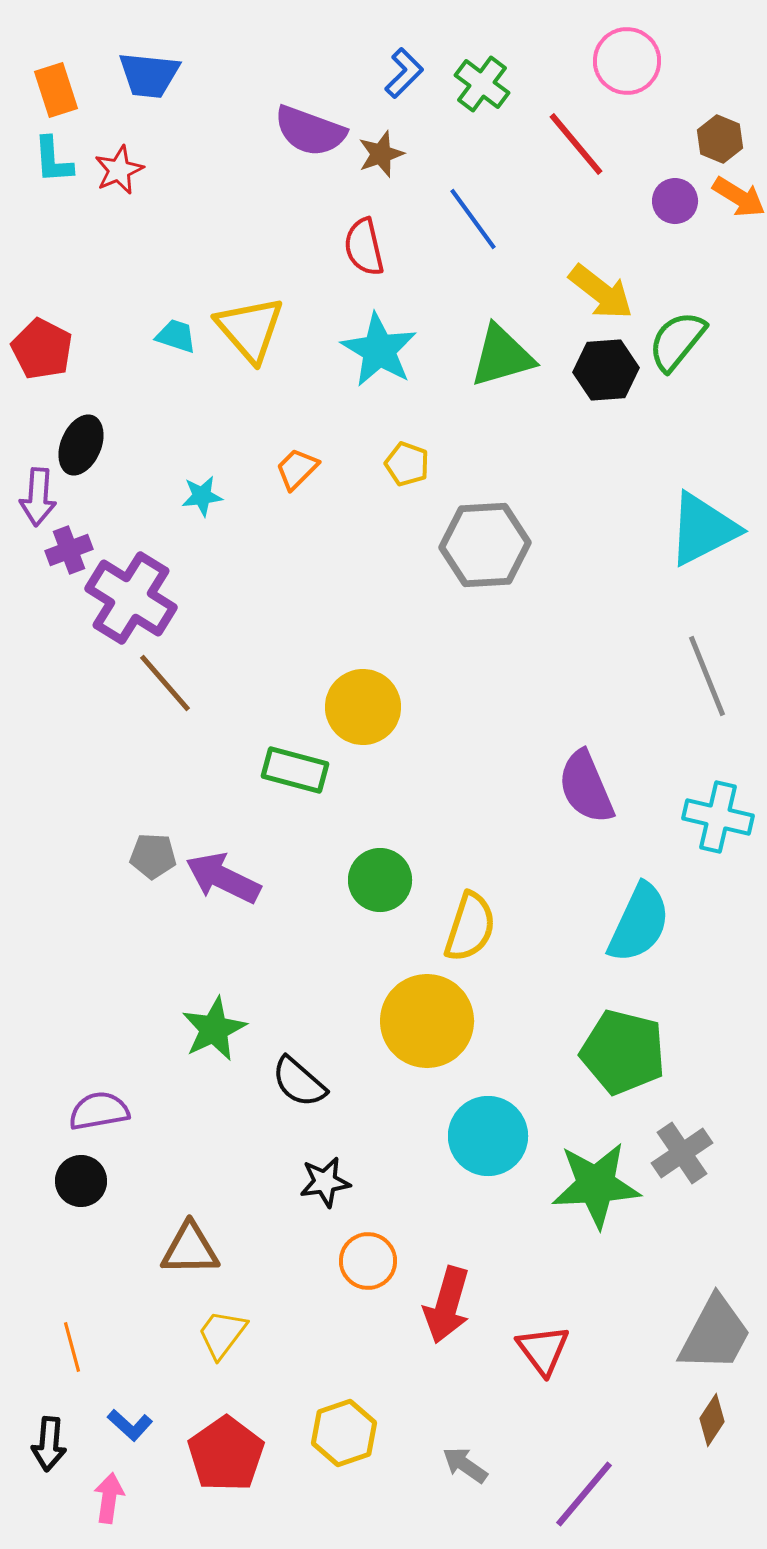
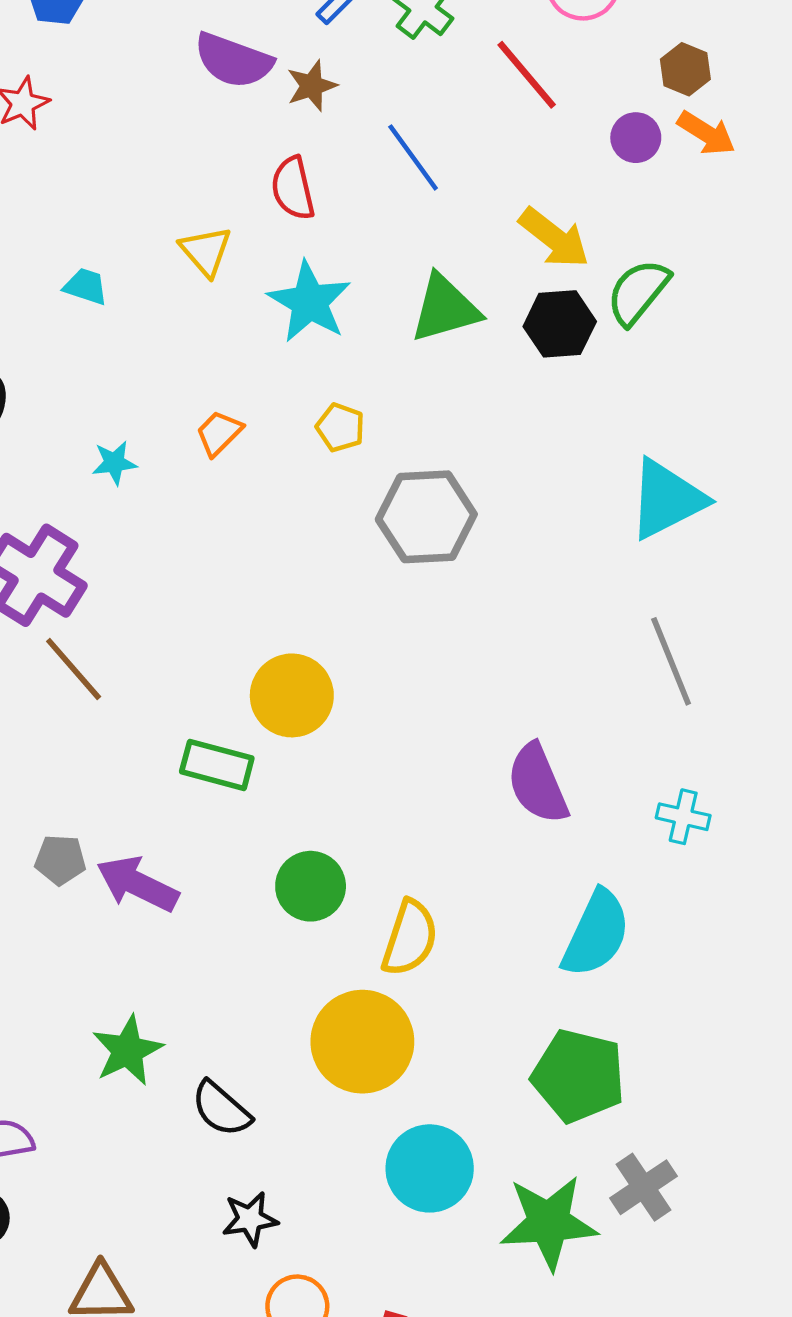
yellow triangle: (250, 329) -> (206, 251), moved, size x0.7
cyan cross: (718, 817) -> (683, 817), size x0.7

